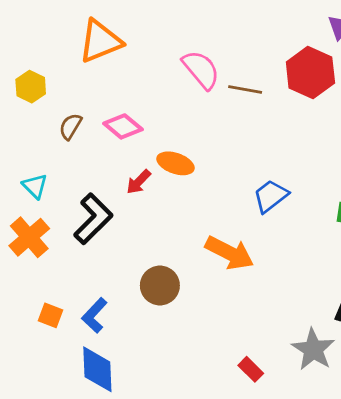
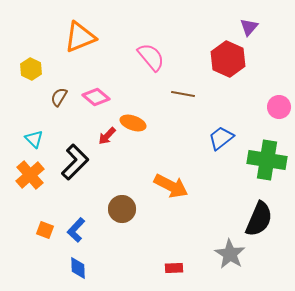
brown line: (245, 90) -> (183, 94), moved
blue trapezoid: (271, 196) -> (221, 138), moved
blue diamond: (97, 369) -> (78, 268), size x0.7
red rectangle: (251, 369) -> (174, 268), moved, turned -48

